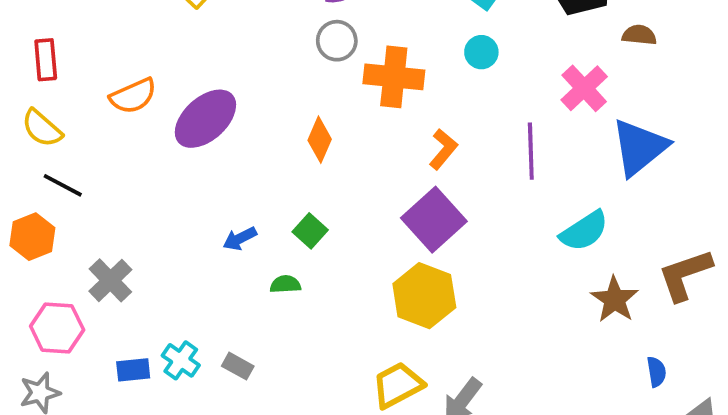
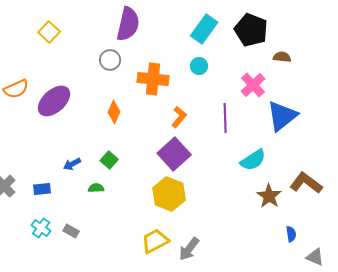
gray circle: (337, 41) -> (110, 60), moved
brown L-shape: (685, 275) -> (306, 183), turned 56
blue rectangle: (133, 370) -> (42, 189), moved

